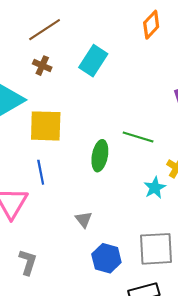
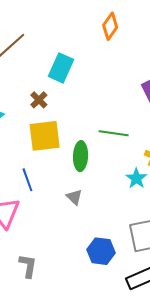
brown cross: (42, 66) -> (39, 100), moved, turned 30
yellow square: (46, 126) -> (45, 136), moved
gray triangle: (84, 219) -> (74, 197), moved

